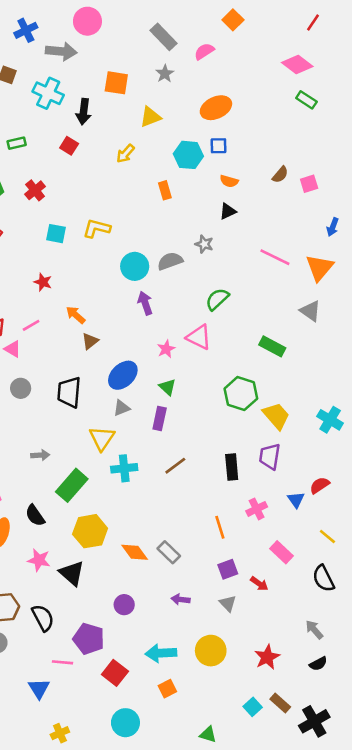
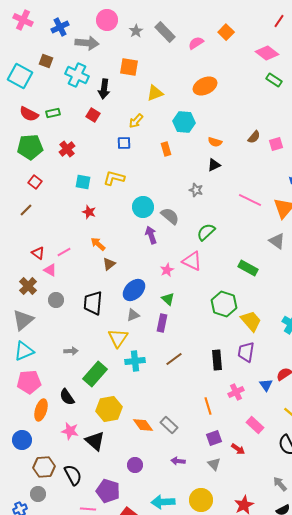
orange square: (233, 20) -> (226, 32), moved
gray star: (165, 74) -> (136, 31), moved
blue square: (219, 146) -> (124, 143), moved
gray semicircle: (170, 261) -> (170, 216), moved, turned 60
red star: (43, 282) -> (89, 212), moved

